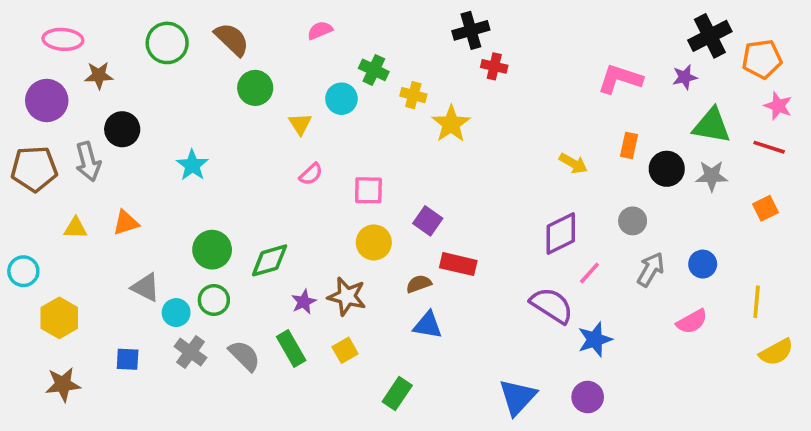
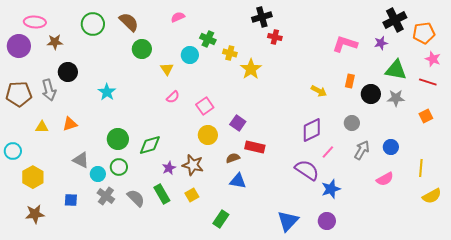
purple circle: (47, 100) -> (19, 46), moved
pink square: (368, 190) -> (205, 106), turned -36

